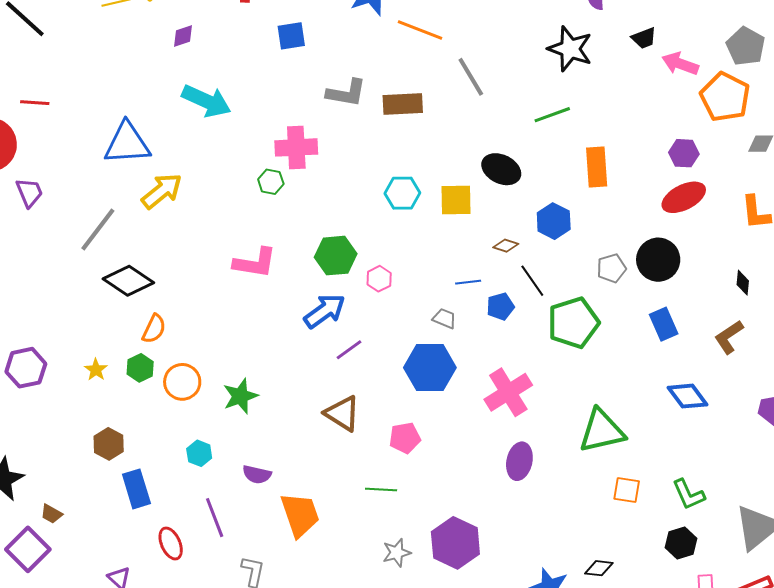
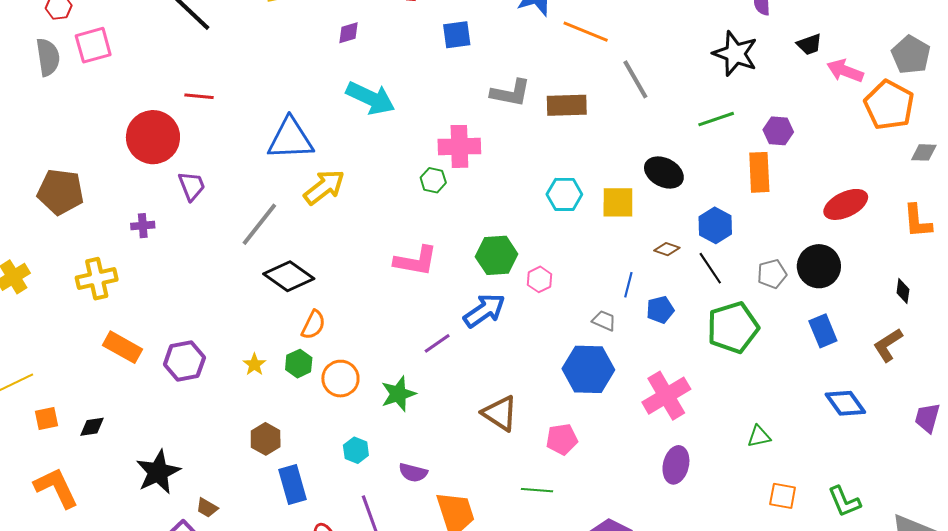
purple hexagon: (684, 153) -> (778, 131), moved
black line: (532, 281) -> (710, 268), moved
blue line: (468, 282) -> (628, 285), turned -70
purple line: (349, 350) -> (437, 343), moved
green triangle: (602, 431) -> (759, 436), size x0.5

